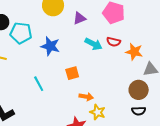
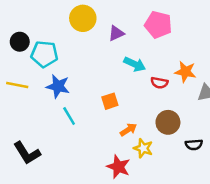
red semicircle: (114, 42) -> (159, 83), moved
blue star: (50, 46) -> (58, 86), moved
brown circle: (139, 90) -> (168, 122), moved
orange arrow: (86, 97) -> (128, 130), turned -40

